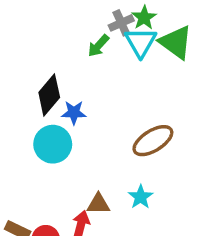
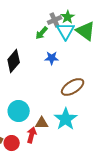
blue star: (74, 113) -> (52, 58), moved
cyan circle: (53, 144) -> (19, 111), moved
cyan star: (141, 197) -> (66, 119), size x1.6

